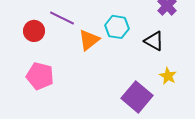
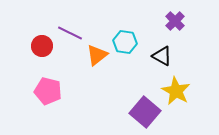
yellow star: (168, 76) -> (176, 91), size x1.6

